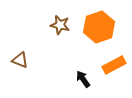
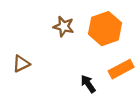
brown triangle: (20, 60) -> (21, 64), turned -48

